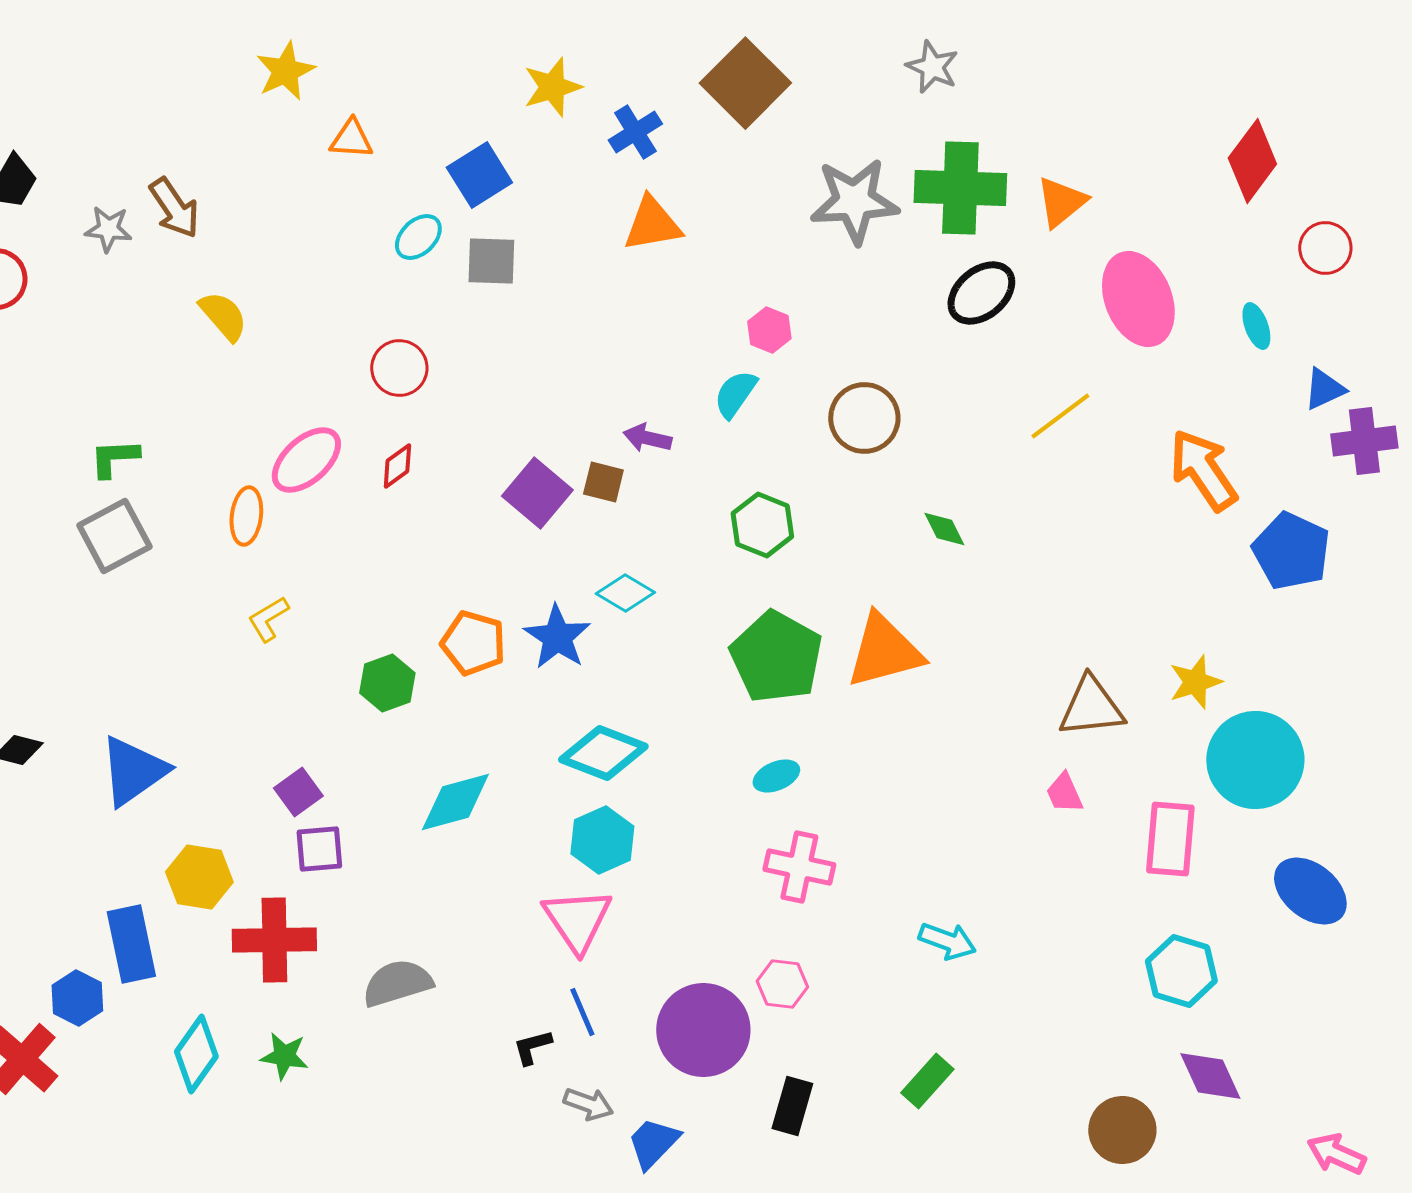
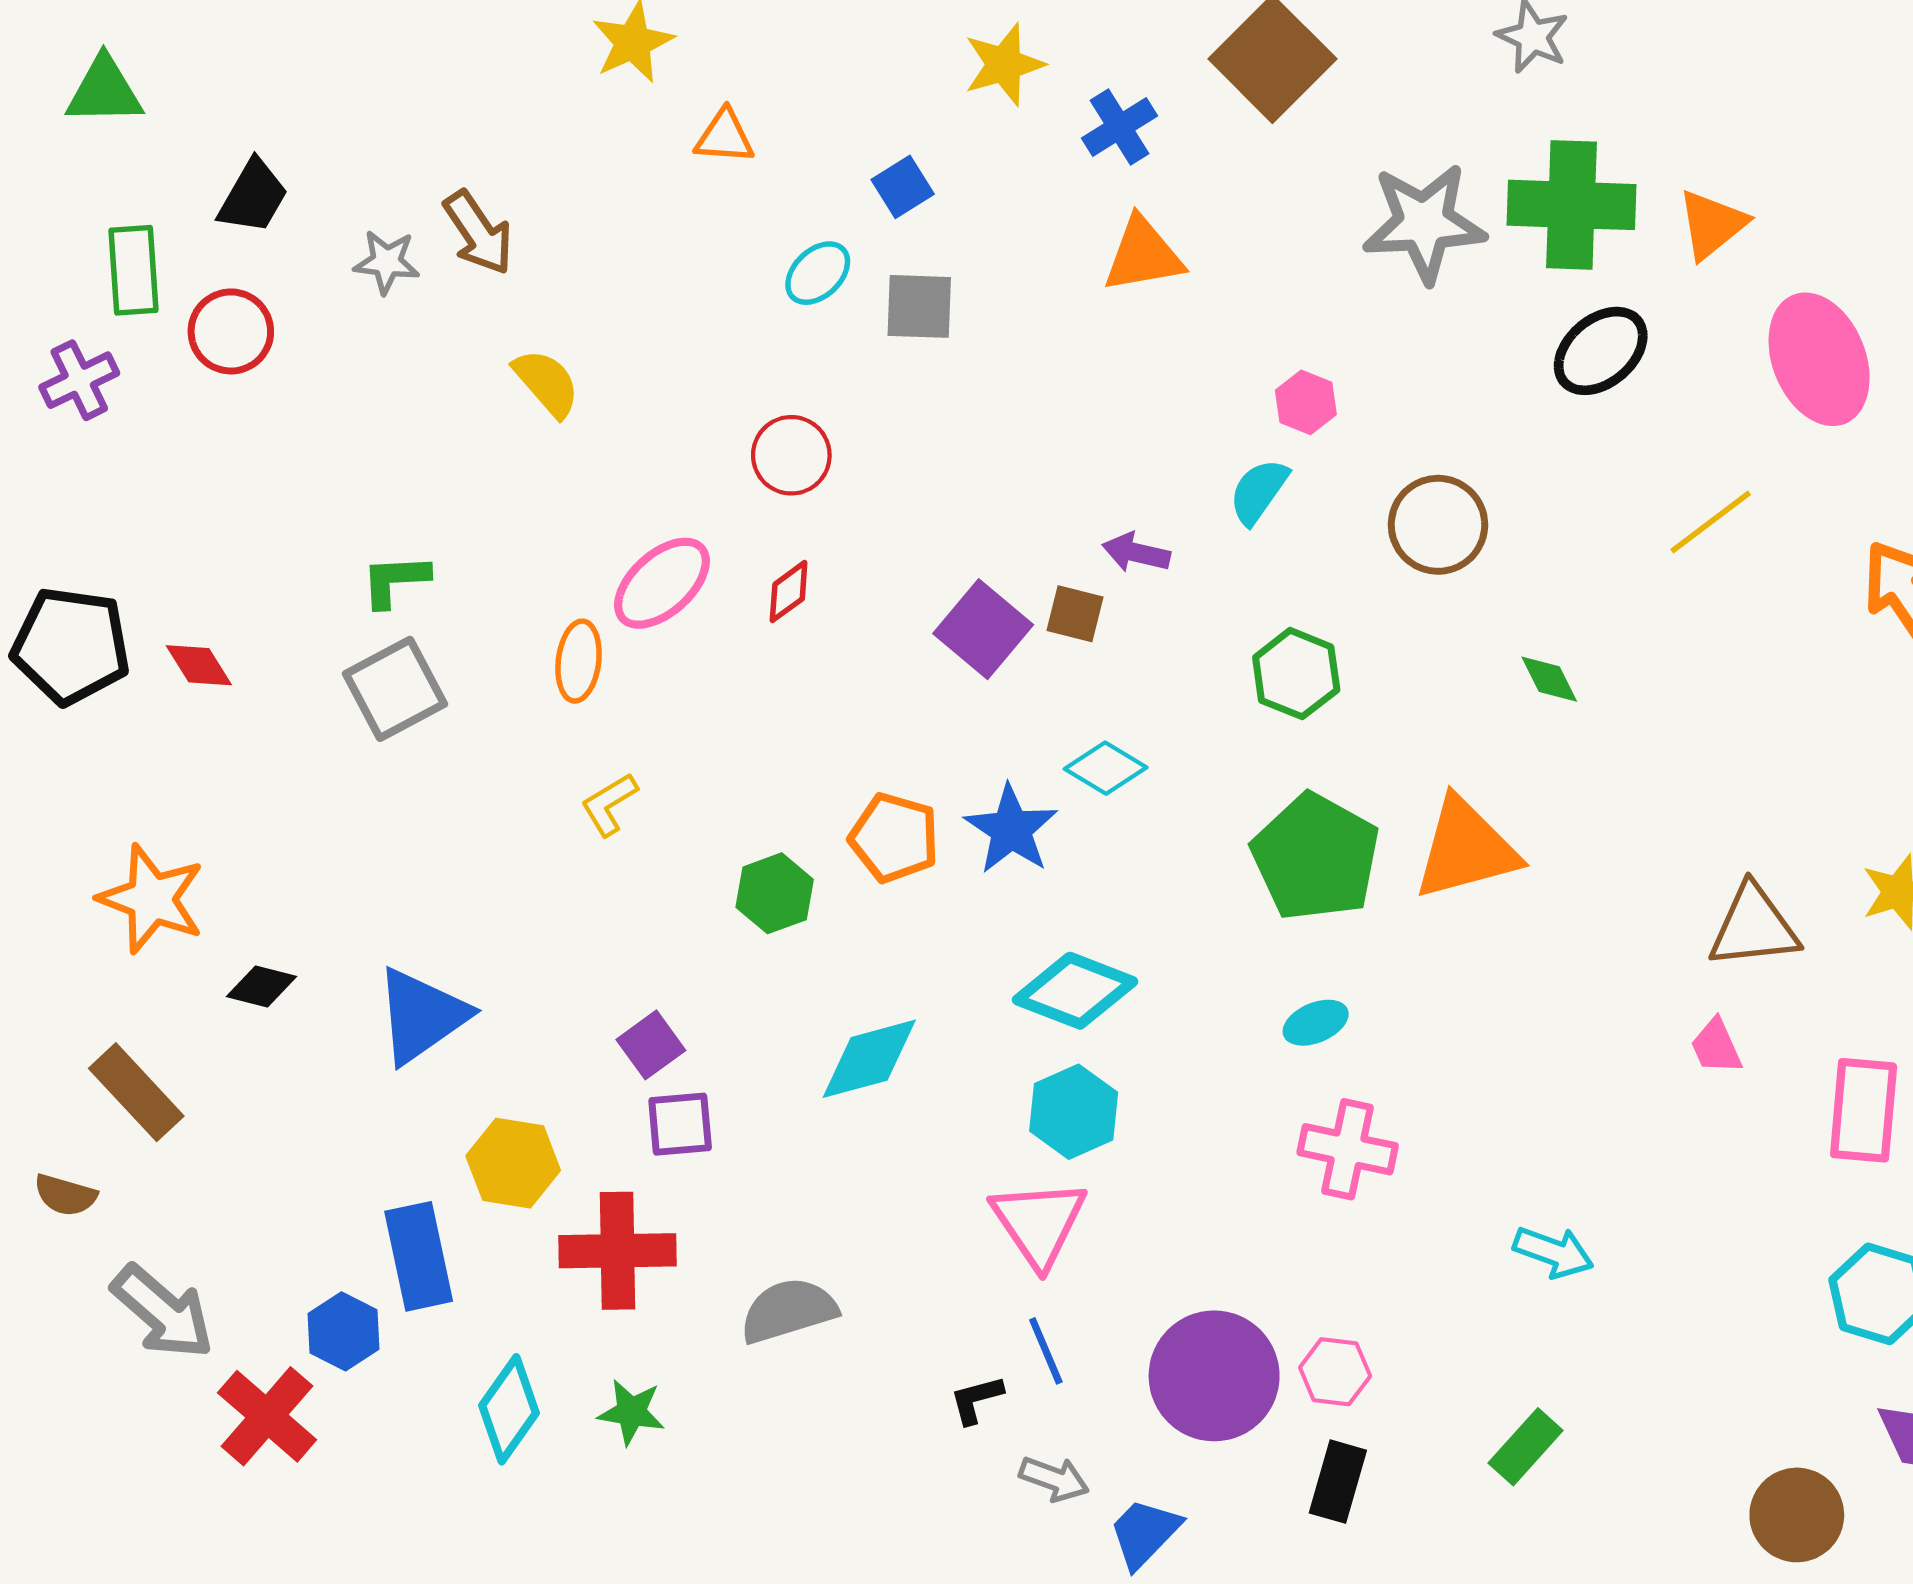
blue square: (479, 175) -> (903, 187), size x0.7
pink hexagon: (782, 984) -> (1335, 1372), moved

